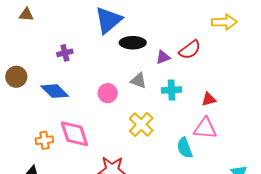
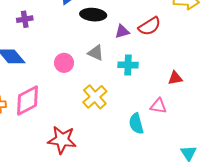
red triangle: (209, 99) -> (175, 78), moved
pink triangle: (205, 128) -> (158, 106), size x0.7
pink diamond: (74, 134) -> (27, 101), turned 76

